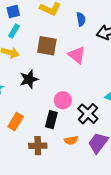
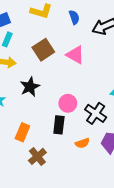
brown square: (47, 46) -> (43, 50), turned -35
brown cross: (38, 146) -> (37, 156), moved, turned -30

